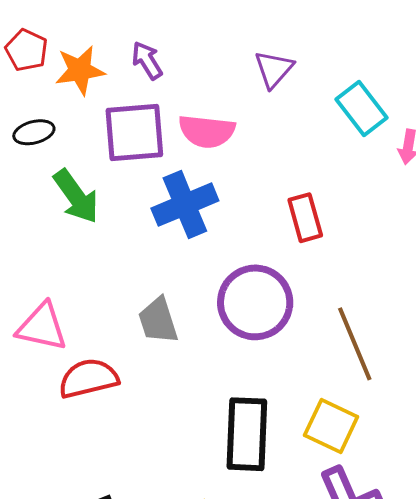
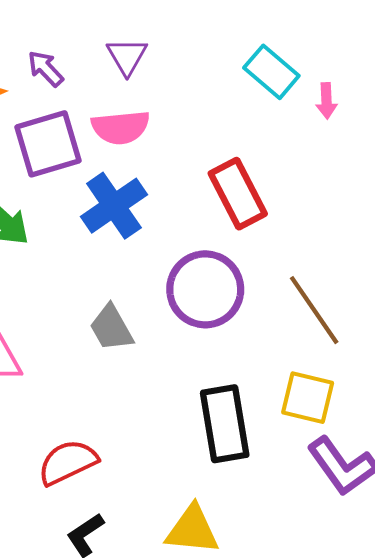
purple triangle: (274, 69) -> (127, 56), moved
red rectangle: (305, 218) -> (238, 194), size x1.4
red semicircle: (88, 378) -> (68, 462), moved

